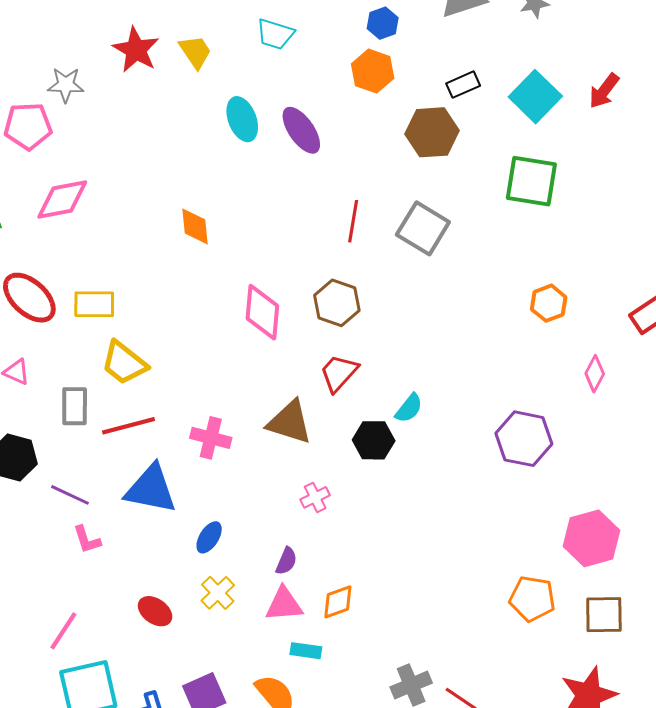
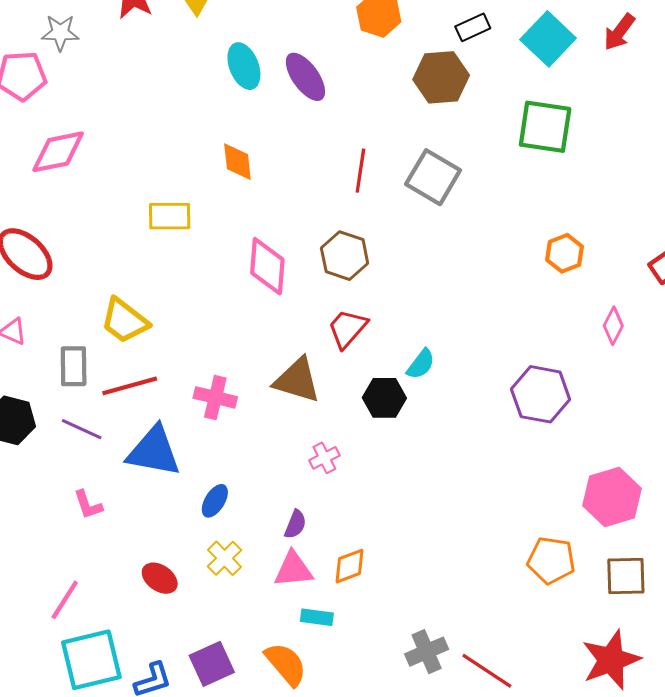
orange diamond: (195, 226) -> (237, 162), moved
yellow rectangle: (94, 304) -> (170, 216), moved
purple line: (70, 495) -> (82, 429), moved

